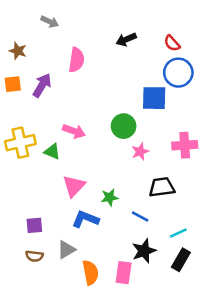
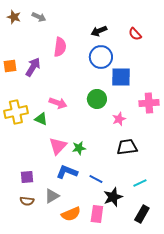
brown star: (18, 51) -> (14, 17), moved
blue circle: (178, 73) -> (101, 57), moved
pink cross: (185, 145) -> (149, 103), moved
pink star: (140, 152) -> (119, 119), moved
green star: (110, 197) -> (79, 148), moved
blue line: (140, 217) -> (96, 179), moved
black rectangle: (181, 260) -> (142, 214), moved
orange semicircle: (90, 273) -> (71, 214), turned 78

